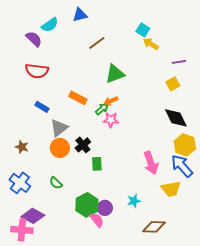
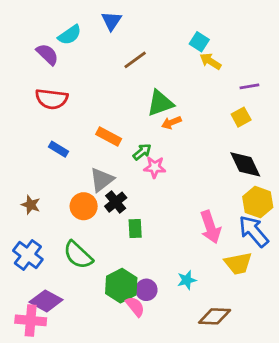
blue triangle: (80, 15) -> (111, 21), turned -42
orange arrow: (111, 101) -> (171, 123), moved
gray triangle: (59, 128) -> (102, 180), moved
green semicircle: (56, 183) -> (78, 255), size x1.6

